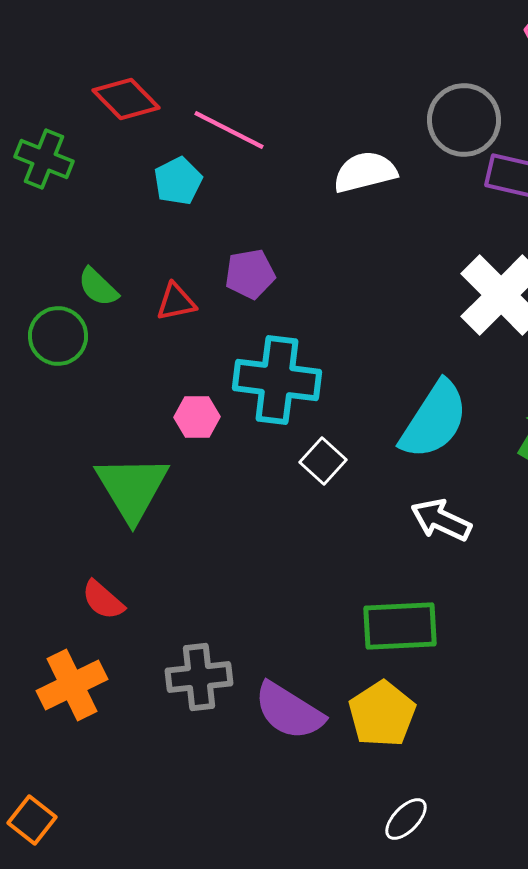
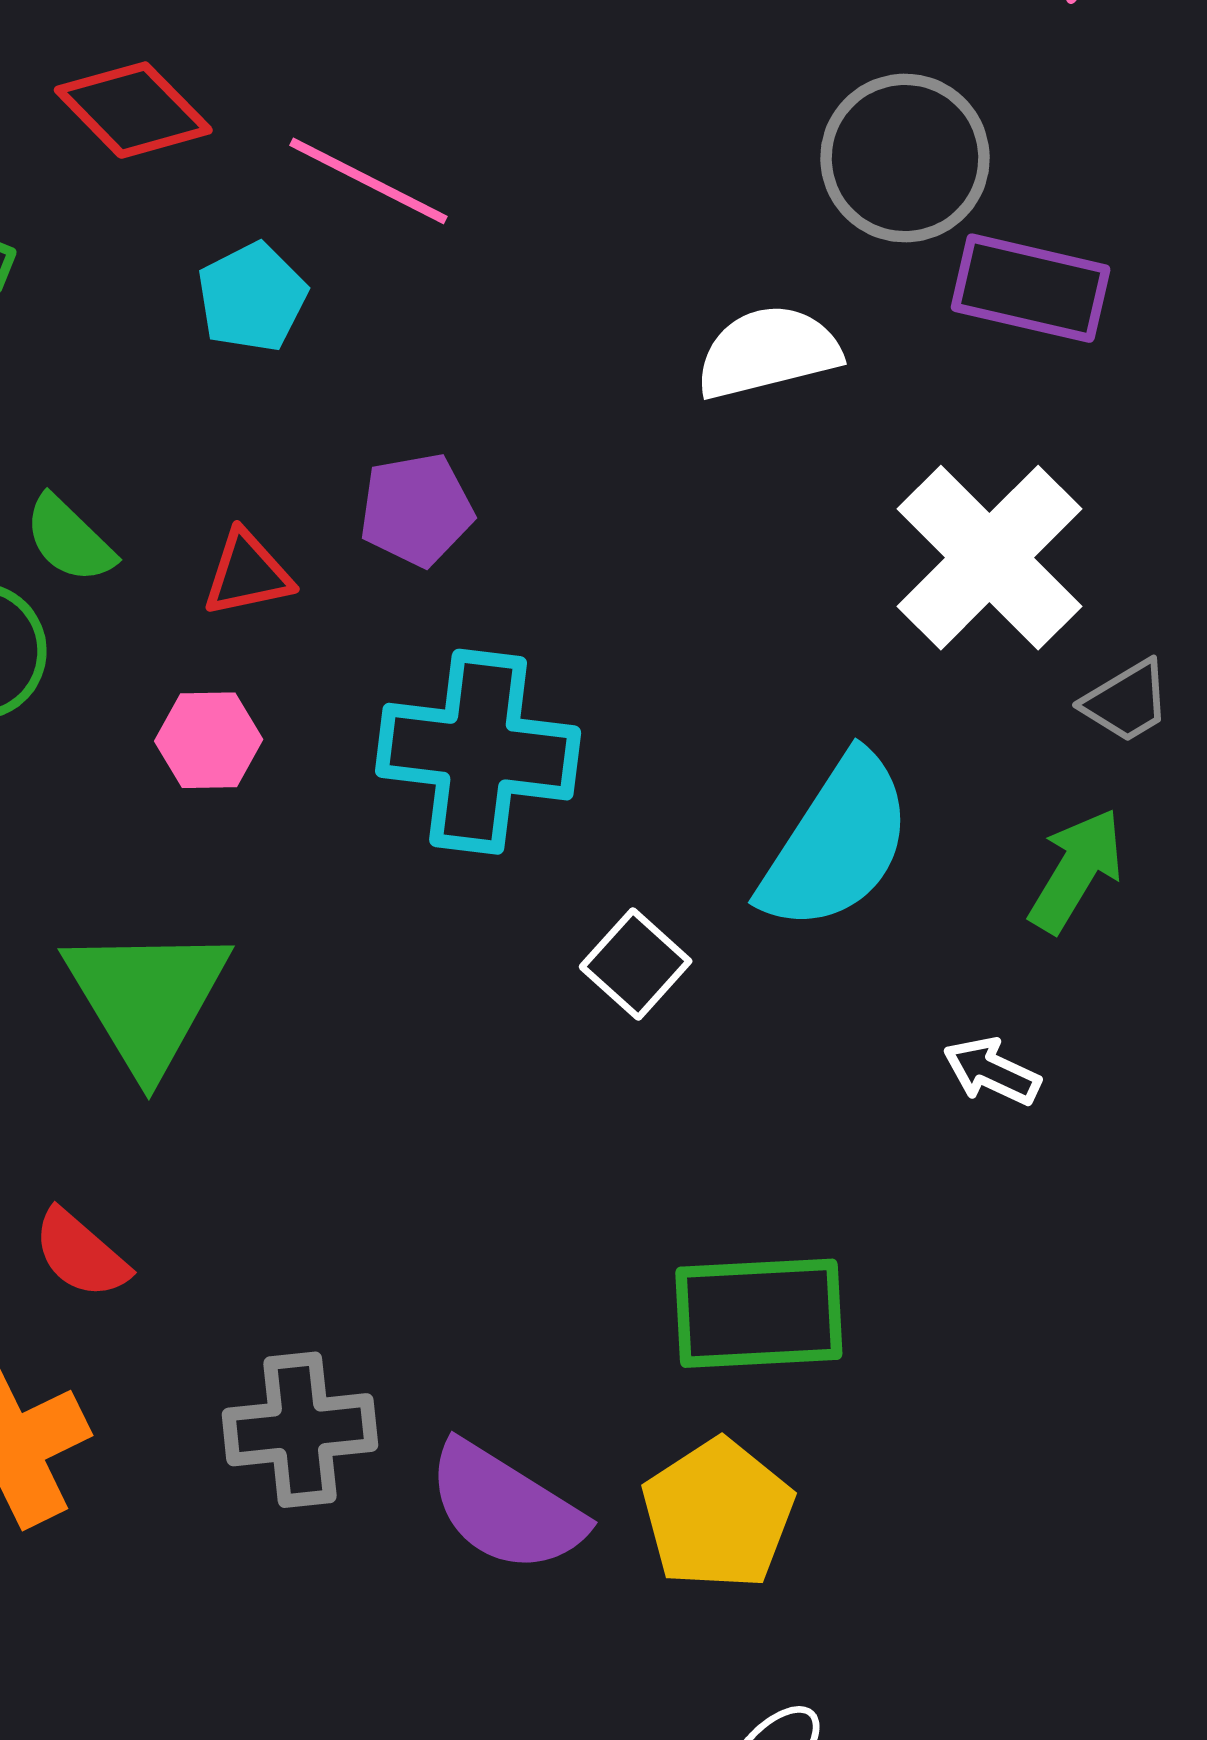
white semicircle: (365, 172) -> (768, 352), moved
pink hexagon: (197, 417) -> (209, 740), moved
white square: (323, 461) -> (636, 964), moved
white arrow: (441, 520) -> (992, 1071), moved, size x0.7

